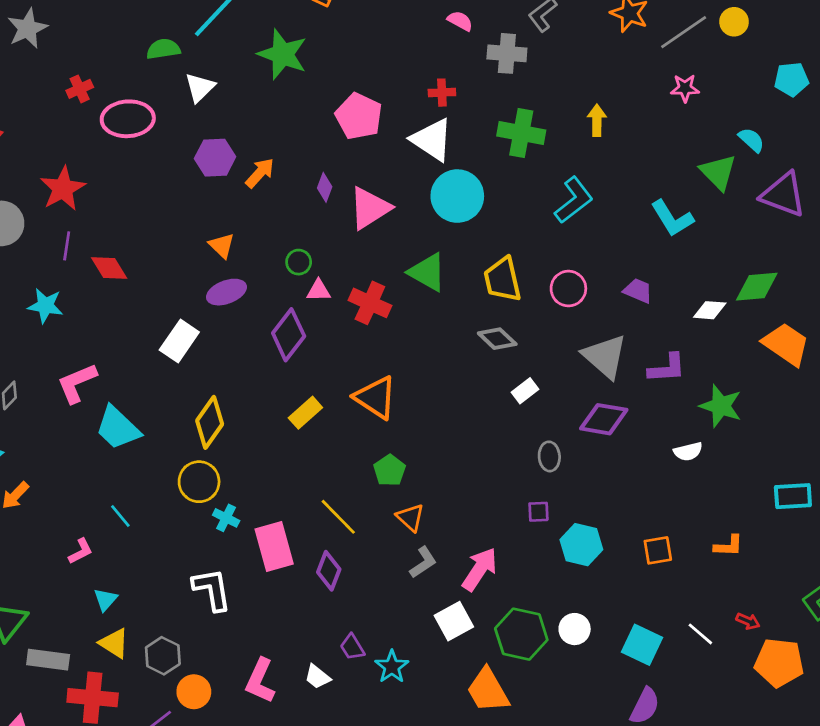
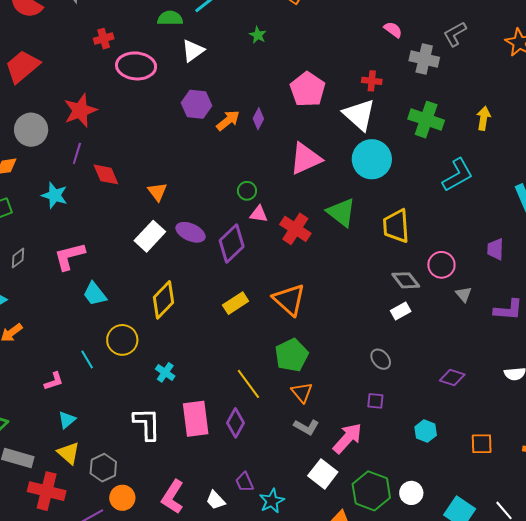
green star: (283, 54) -> (258, 35), size x0.5
purple diamond: (325, 187) -> (258, 119), moved
orange triangle: (222, 245) -> (157, 192), moved
pink circle: (568, 289) -> (441, 265), moved
purple trapezoid: (638, 291) -> (495, 249), turned -120
purple ellipse: (226, 292) -> (190, 232), moved, turned 36
gray diamond: (497, 339) -> (406, 280), moved
gray triangle: (605, 356) -> (464, 294), size x0.5
purple diamond: (604, 419) -> (452, 377), moved, size x0.7
cyan trapezoid: (118, 428) -> (95, 294), size x0.7
gray ellipse: (549, 456) -> (381, 359), moved, turned -45
green pentagon: (390, 470) -> (292, 355), size x1.4
yellow circle: (199, 482) -> (122, 340), moved
purple square: (538, 512) -> (375, 401), moved
cyan hexagon: (581, 545) -> (426, 431), size x0.7
pink rectangle: (274, 546) -> (196, 419), moved
gray L-shape: (423, 562) -> (306, 427), turned 55
white square: (454, 621) -> (323, 474), turned -32

